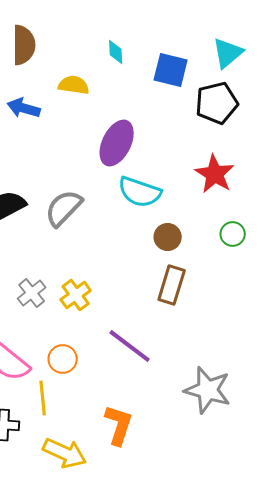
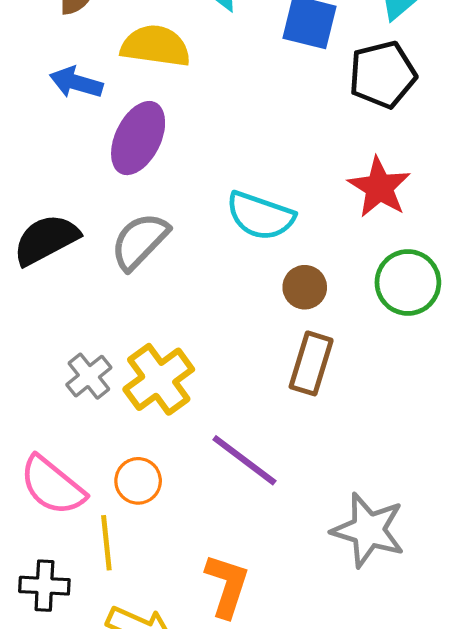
yellow semicircle: (74, 85) -> (156, 46), size x1.4
purple ellipse: (117, 143) -> (138, 138), moved
green circle: (233, 234) -> (408, 282), size x1.6
yellow cross: (76, 295) -> (159, 379), size x1.4

